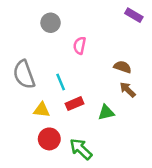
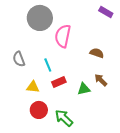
gray circle: (51, 23) -> (40, 18), size x1.6
pink semicircle: (80, 45) -> (63, 36), size x1.6
gray semicircle: (24, 75) -> (19, 59), size x0.7
brown arrow: (128, 90) -> (101, 80), moved

